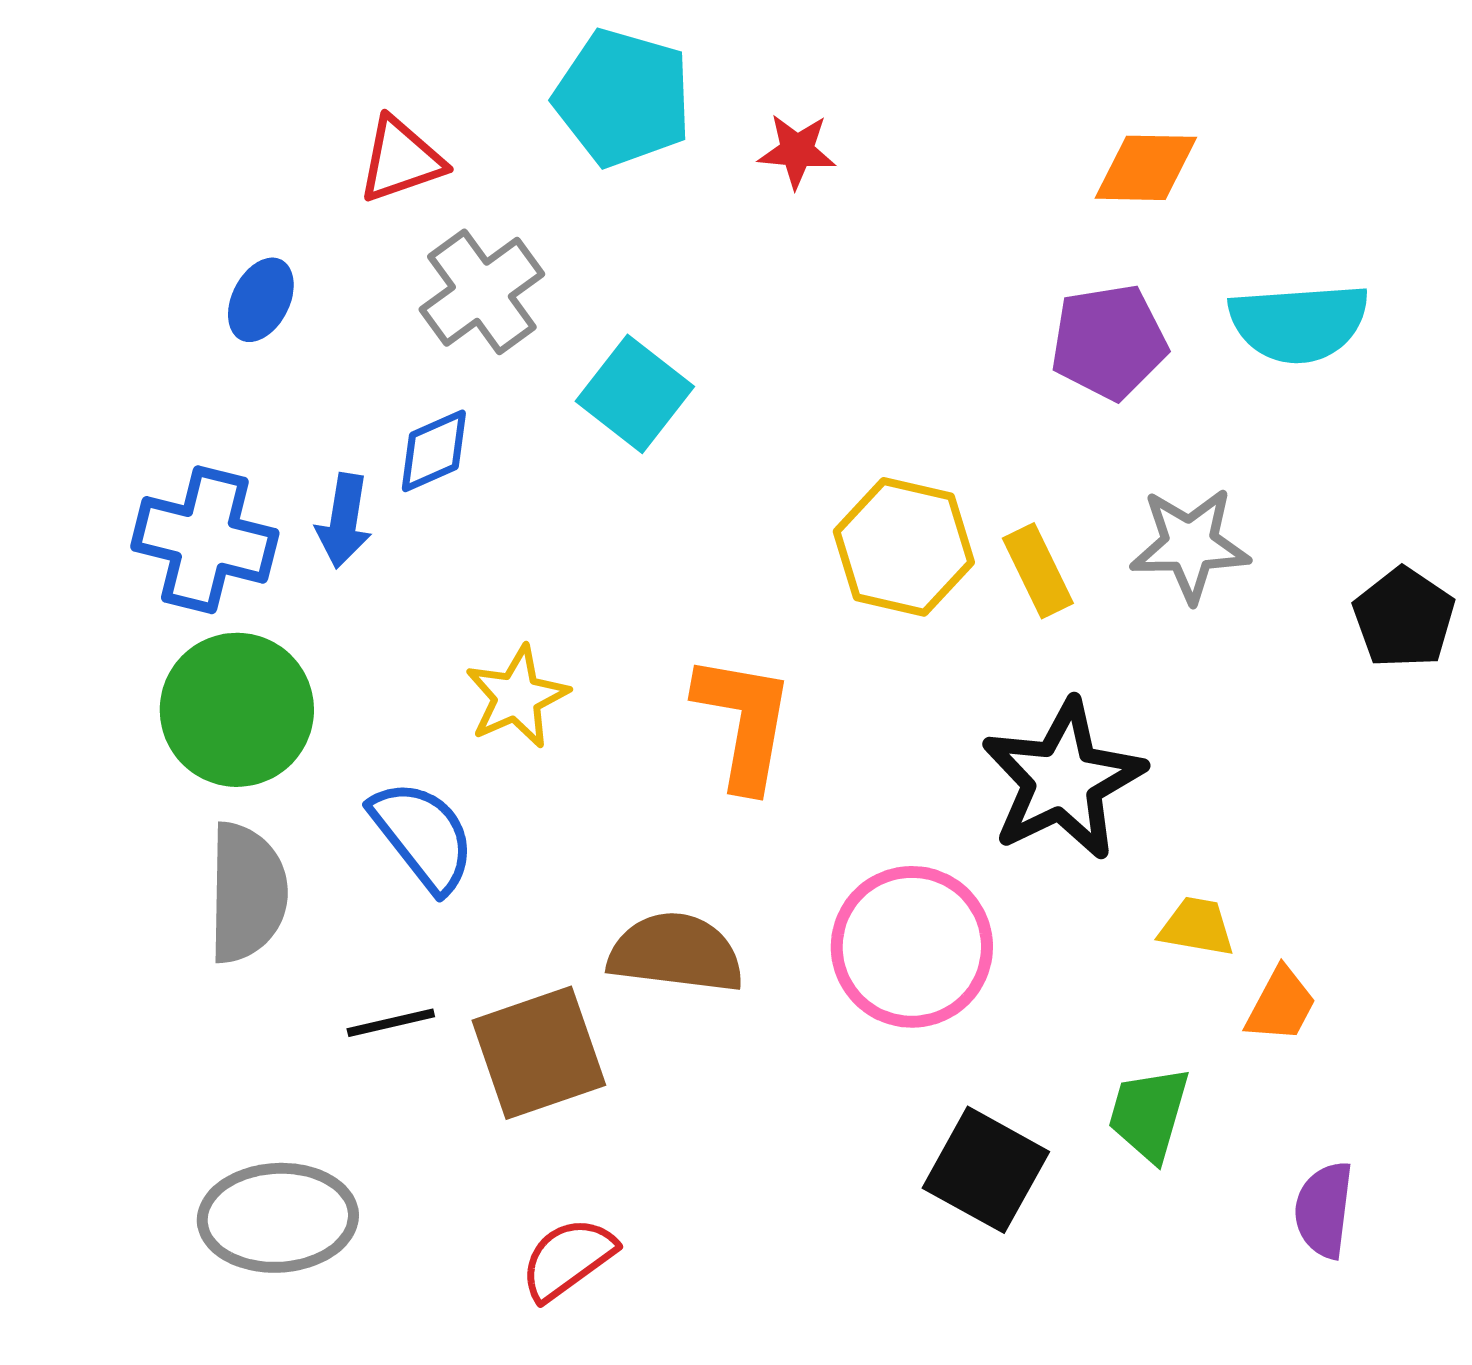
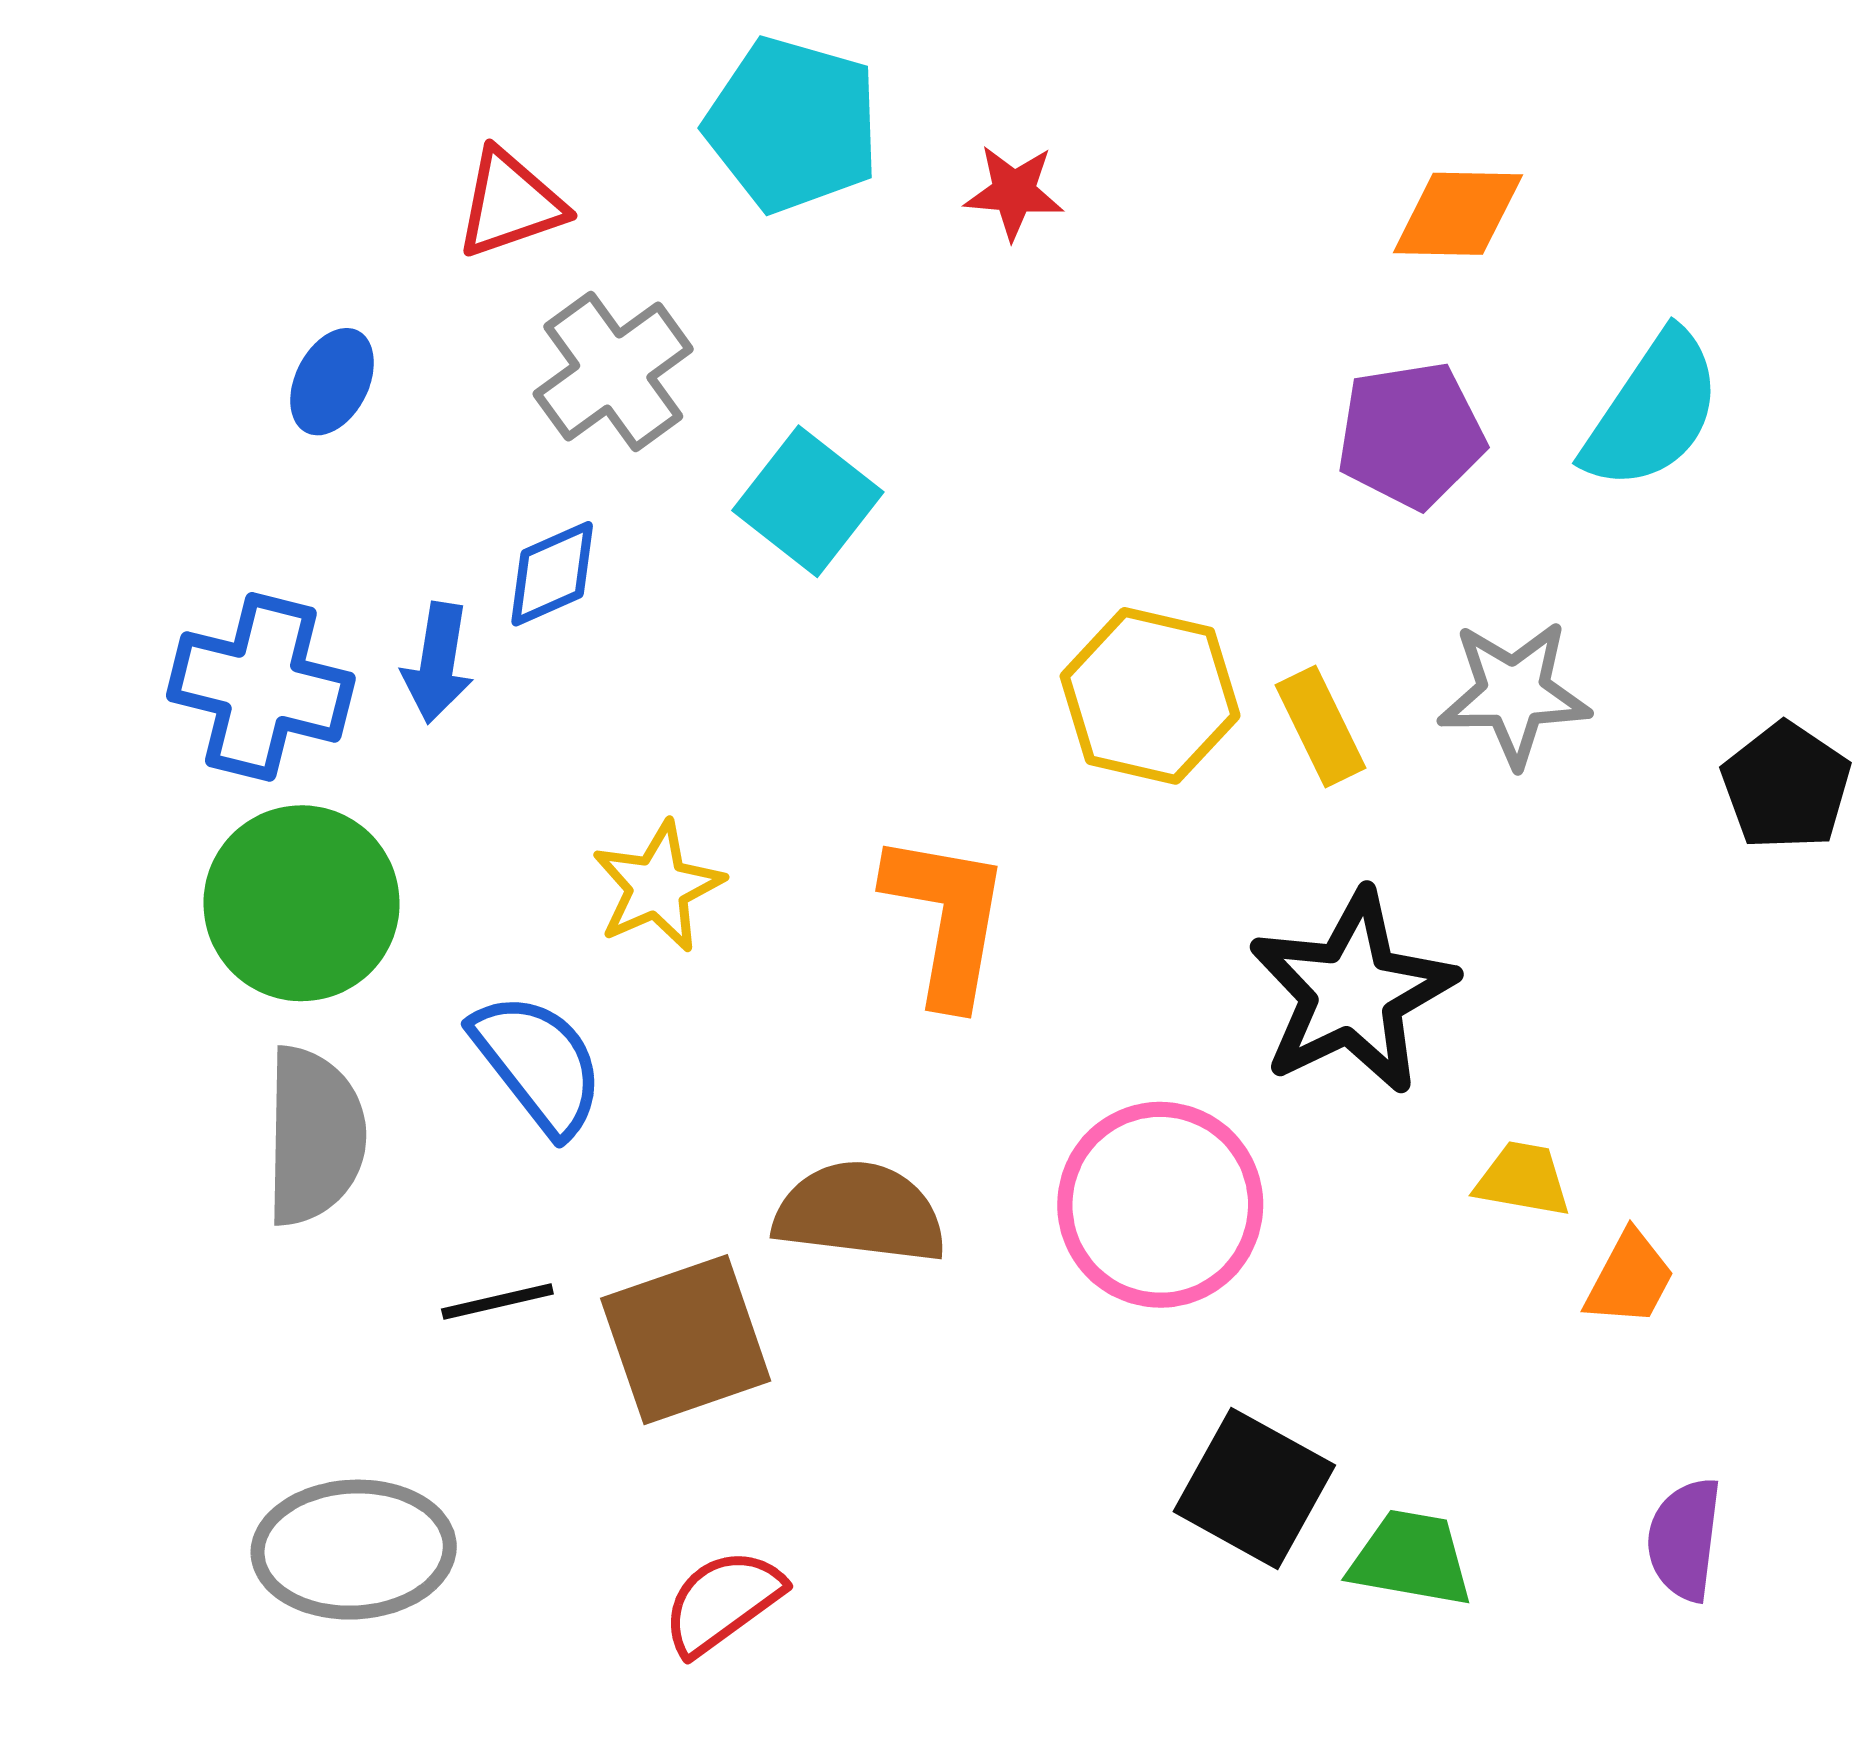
cyan semicircle: (1299, 323) -> (1653, 411), turned -52
green trapezoid: (1149, 1114) -> (1411, 1558), moved, turned 84

